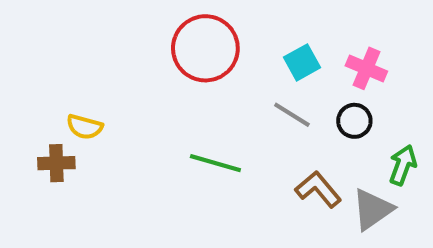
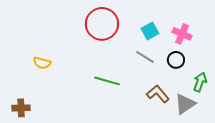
brown cross: (56, 163) -> (21, 108), moved

